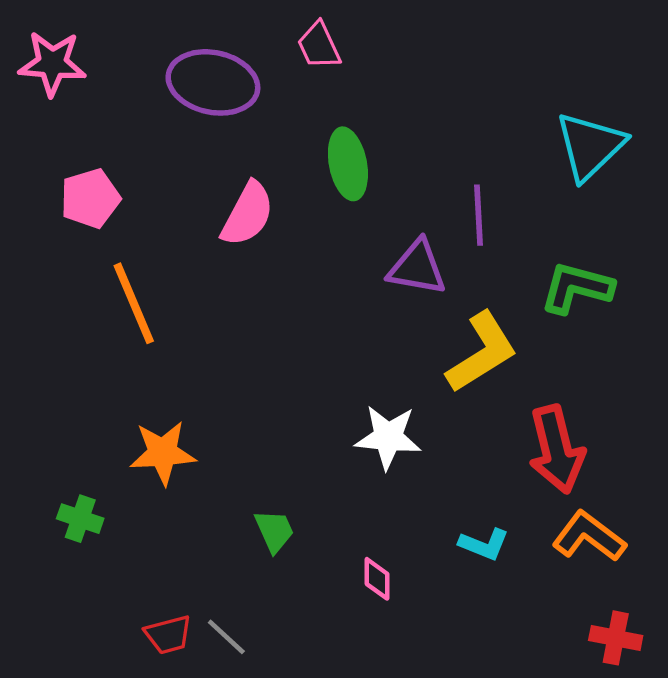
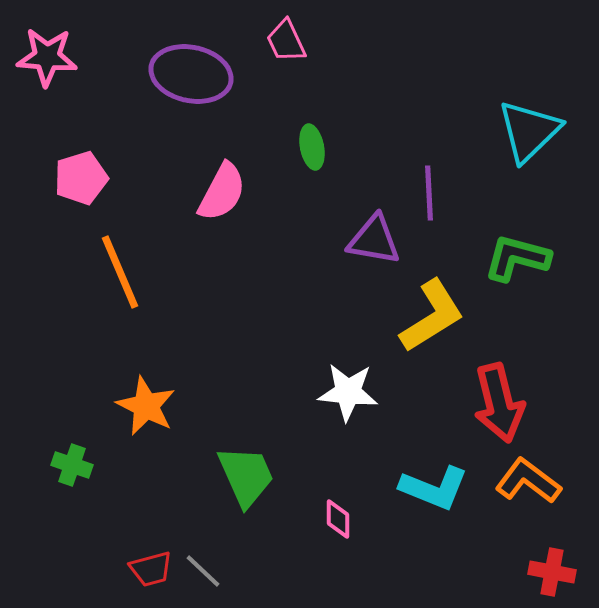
green ellipse: (348, 164) -> (312, 147), size x0.7
orange star: (163, 453) -> (146, 406), turned 30
green trapezoid: (274, 531) -> (246, 476), size x1.6
cyan L-shape: (484, 544) -> (434, 488), size x1.5

